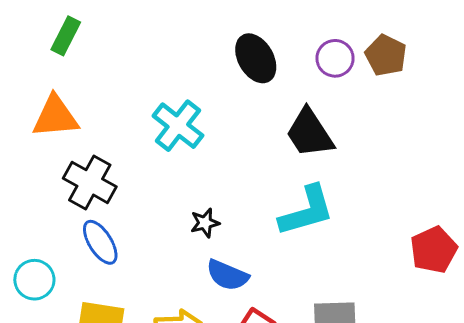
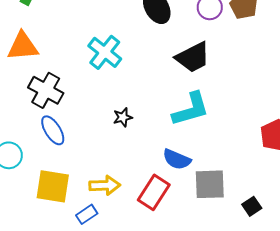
black trapezoid: (310, 133) -> (193, 57), turned -84
blue semicircle: (227, 275) -> (177, 159), moved

